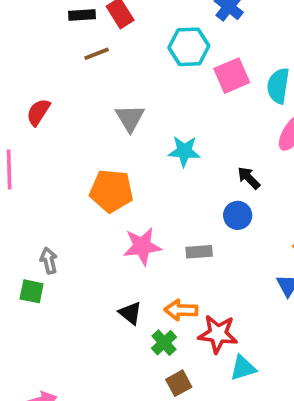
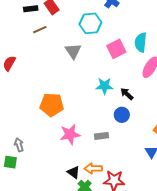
pink square: (232, 76) -> (116, 49), moved
gray triangle: (130, 118) -> (73, 51), moved
cyan star: (184, 151) -> (104, 86), moved
black triangle: (130, 313) -> (73, 172), moved

